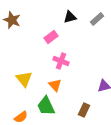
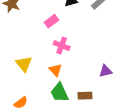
green trapezoid: (46, 106) -> (60, 93), moved
brown rectangle: (84, 110) -> (85, 96), turned 64

